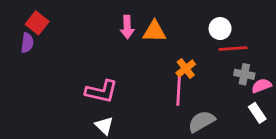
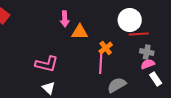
white circle: (220, 29) -> (130, 20), size x1.5
orange triangle: (154, 31) -> (80, 32), moved
pink semicircle: (261, 86) -> (148, 64), moved

